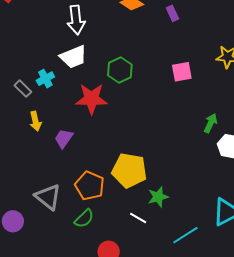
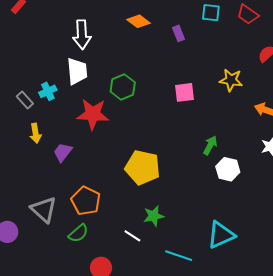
white trapezoid: (73, 57) -> (77, 71), turned -76
yellow pentagon: (129, 171) -> (143, 167), moved
cyan line: (185, 235) -> (179, 256), turned 48

